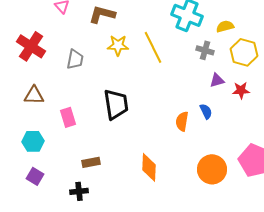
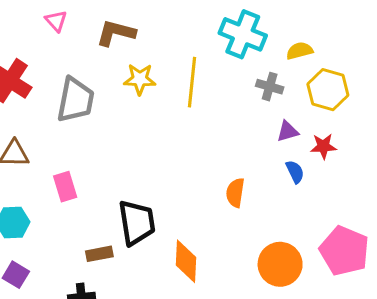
yellow line: (153, 47) -> (192, 82), turned 32
gray trapezoid: (75, 59) -> (76, 100), size x1.5
black trapezoid: (116, 104) -> (137, 222), moved
blue semicircle: (206, 111) -> (295, 172), moved

